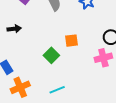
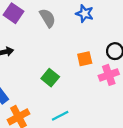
orange square: (71, 41) -> (85, 59), moved

